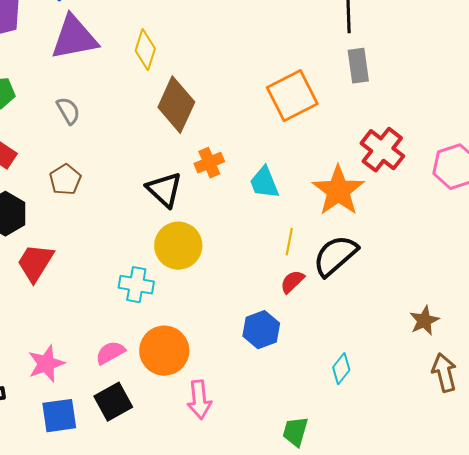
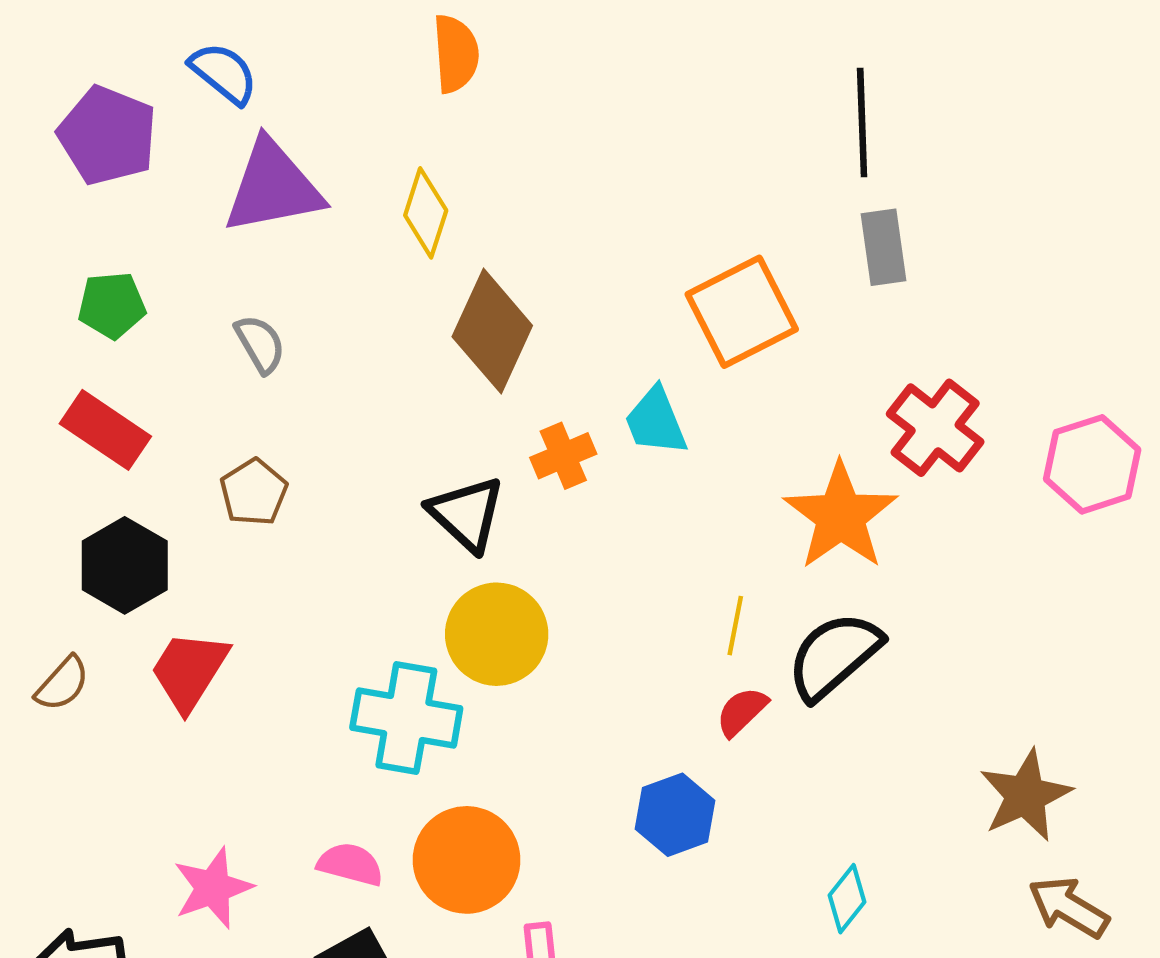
cyan trapezoid: (264, 183) -> (656, 421), moved
cyan cross: (136, 285) -> (406, 718), size x1.4
brown star: (424, 321) -> (1025, 795), size x1.4
pink semicircle: (110, 353) -> (350, 864), turned 44
brown arrow: (444, 373) -> (1068, 907), turned -45

